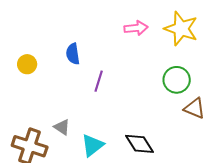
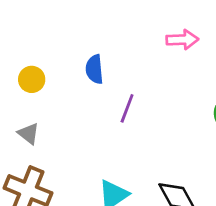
gray triangle: (62, 127) -> (29, 134), moved

